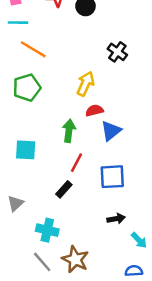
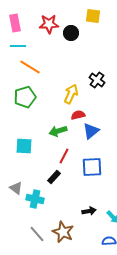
black cross: (117, 52) -> (97, 80), moved
green arrow: (69, 131) -> (58, 131), turned -114
gray triangle: (15, 203) -> (16, 188), turned -40
black arrow: (116, 219) -> (89, 211), moved
cyan cross: (47, 230) -> (35, 199), moved

